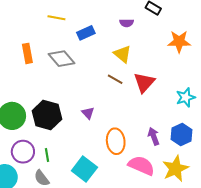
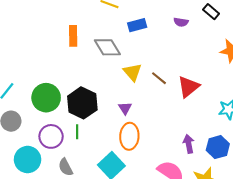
yellow triangle: (122, 54) -> (132, 72), moved
orange ellipse: (116, 141) -> (129, 136), moved
green line: (47, 155) -> (77, 132), moved

